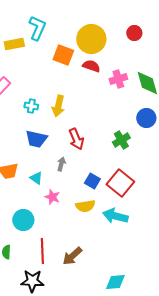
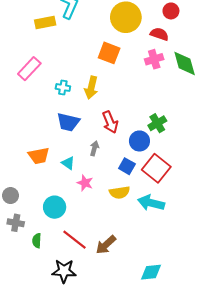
orange square: (63, 55) -> (109, 53), moved
red semicircle: (91, 66) -> (159, 34), moved
blue circle: (146, 118) -> (139, 141), moved
red line: (42, 251) -> (74, 240), turned -50

